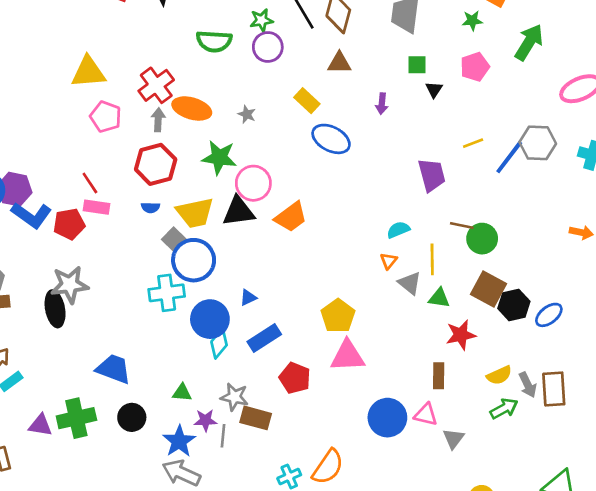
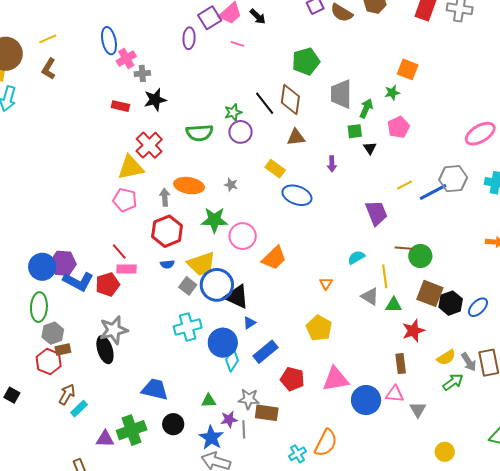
green arrow: (529, 42) -> (366, 108), moved, size x0.7
yellow triangle: (88, 72) -> (131, 167), moved
red cross: (156, 85) -> (149, 145), moved
blue line: (509, 157) -> (433, 192), turned 32
black triangle: (239, 211) -> (237, 297), moved, turned 40
blue circle: (194, 260) -> (217, 285), moved
orange triangle: (389, 261) -> (326, 283), moved
pink triangle: (348, 356) -> (336, 379), moved

